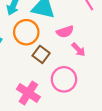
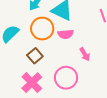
pink semicircle: (65, 32) -> (66, 34), moved
brown square: (41, 54) -> (35, 56), moved

